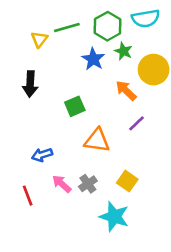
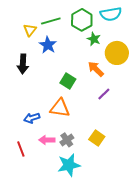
blue star: (93, 59) -> (48, 45), moved
green square: (75, 106) -> (68, 81), moved, turned -35
orange triangle: (97, 140) -> (60, 108), moved
pink arrow: (62, 184) -> (47, 140), turned -42
cyan star: (114, 217) -> (69, 165), moved, turned -30

